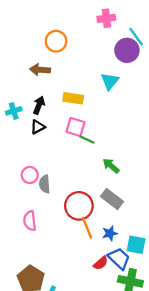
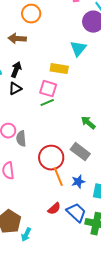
yellow rectangle: (73, 98) -> (59, 69), moved
green line: (87, 140) -> (47, 103), moved, turned -48
green arrow: (111, 166) -> (88, 123), moved
blue trapezoid: (119, 258) -> (76, 213), moved
red semicircle: (101, 263) -> (54, 209), moved

